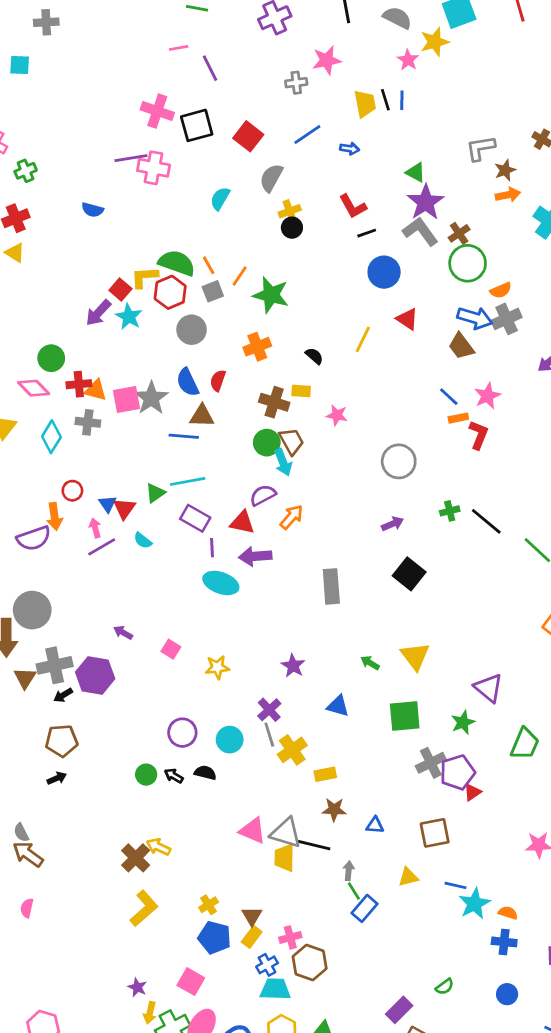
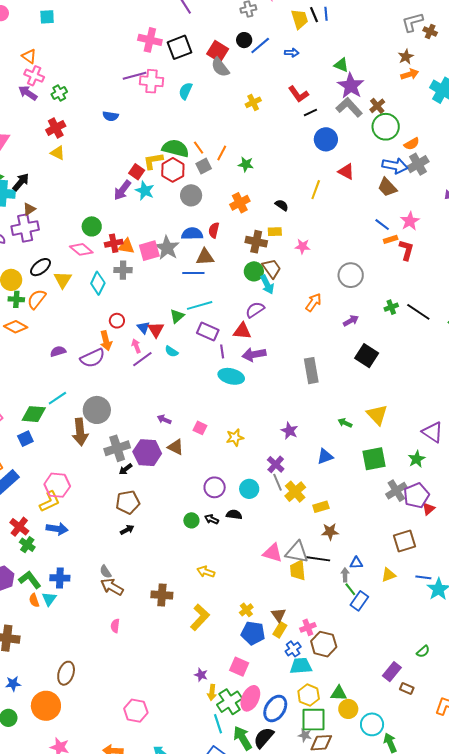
gray L-shape: (480, 148) -> (412, 22), moved
gray semicircle: (271, 178) -> (220, 67), moved, turned -60
cyan semicircle: (220, 199) -> (185, 91), moved
black circle: (292, 228) -> (244, 40), moved
green star: (271, 295) -> (246, 164), size x0.6
blue semicircle: (188, 382) -> (192, 234), turned 120
orange arrow: (292, 517) -> (314, 302), moved
brown triangle: (25, 678) -> (176, 447), moved, turned -30
blue triangle: (338, 706) -> (325, 456), turned -30
blue triangle: (375, 825) -> (356, 563), moved
brown cross: (136, 858) -> (162, 595), moved, turned -35

